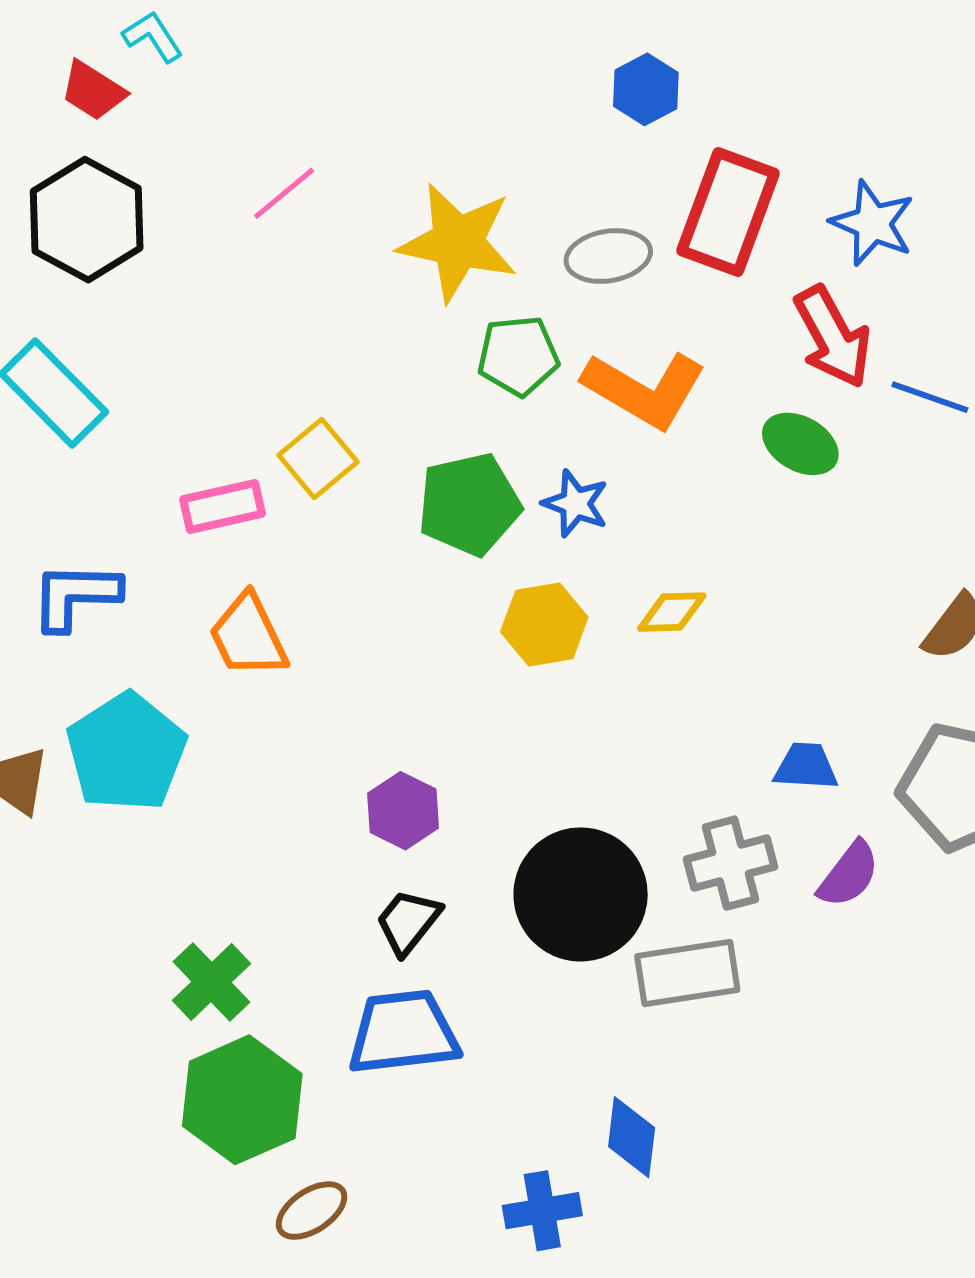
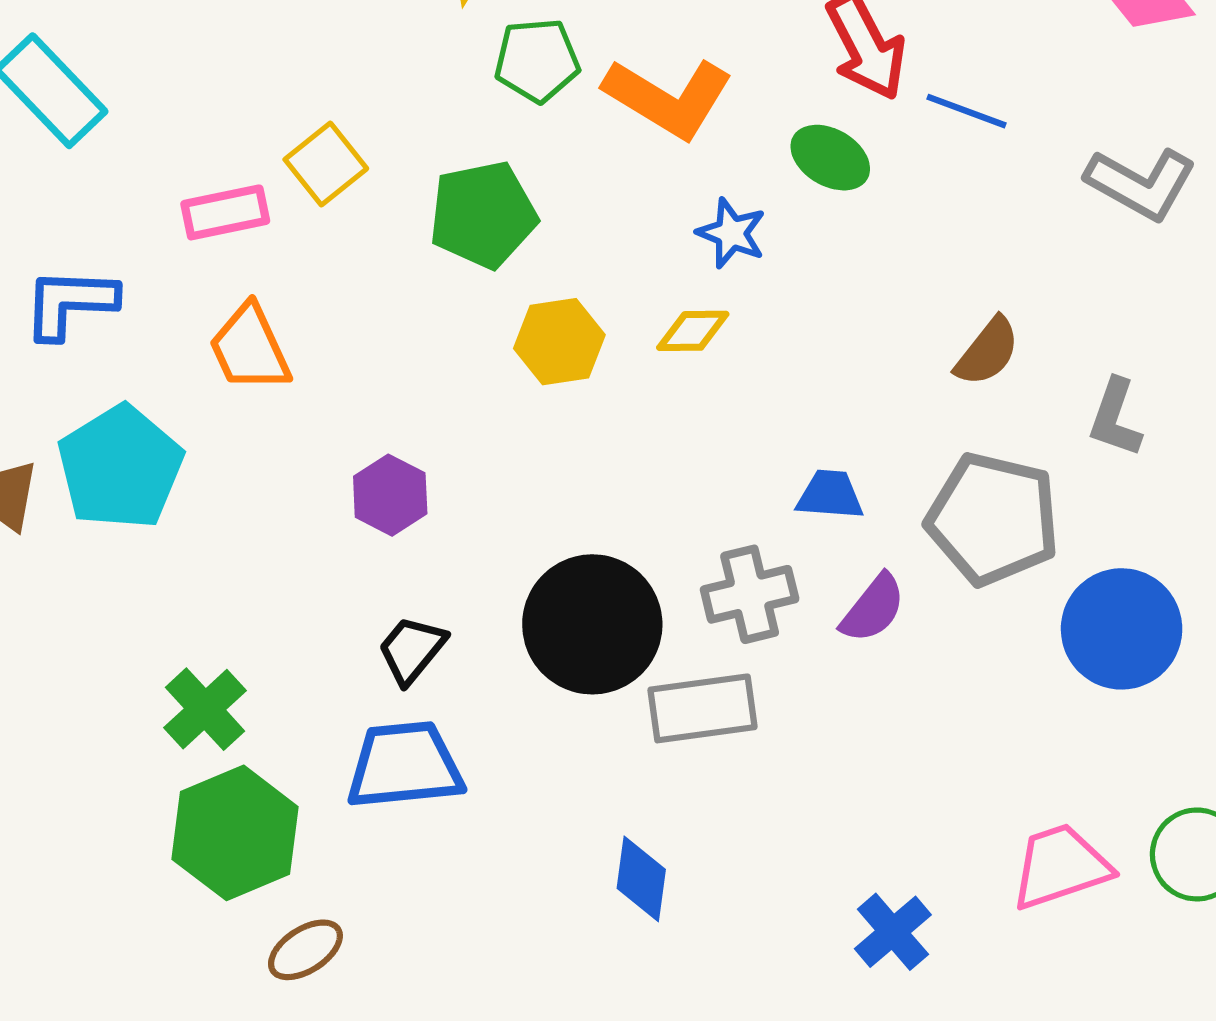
blue star: (575, 504) -> (731, 233), moved
purple hexagon: (403, 811) -> (390, 495), moved
blue cross: (542, 1211) -> (893, 932), moved, turned -32

